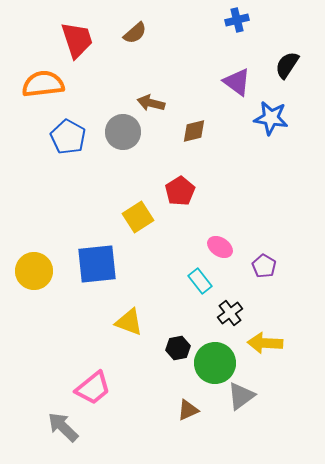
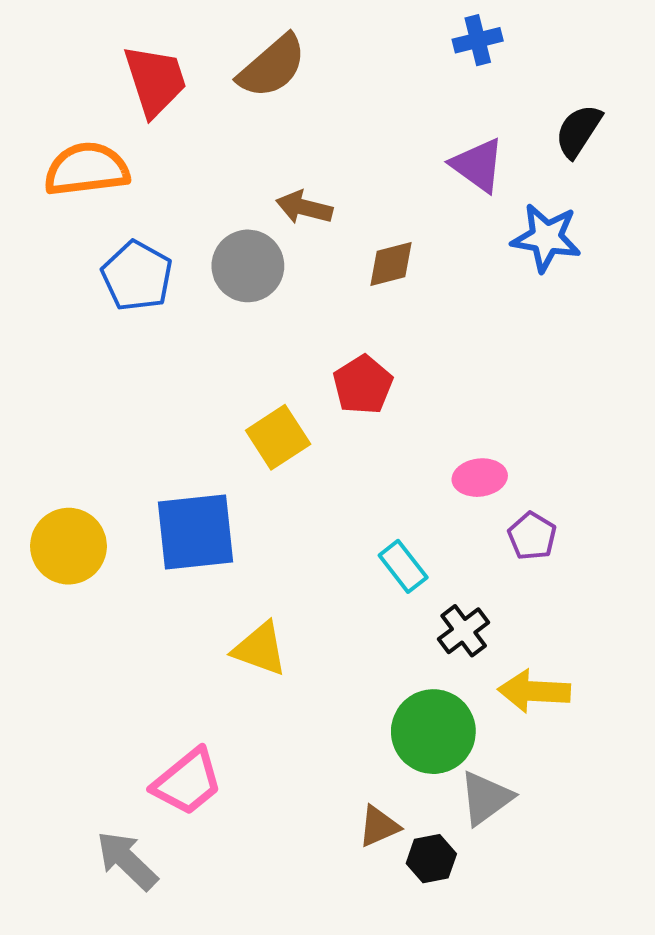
brown semicircle: (135, 33) -> (272, 66), size x1.5
pink ellipse: (220, 247) -> (480, 478), moved, turned -40
black hexagon: (178, 348) -> (431, 859), moved

